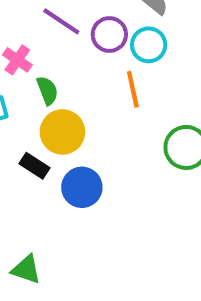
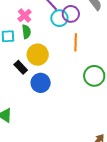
cyan circle: (149, 45) -> (59, 18), moved
green semicircle: (47, 91) -> (26, 32), moved

